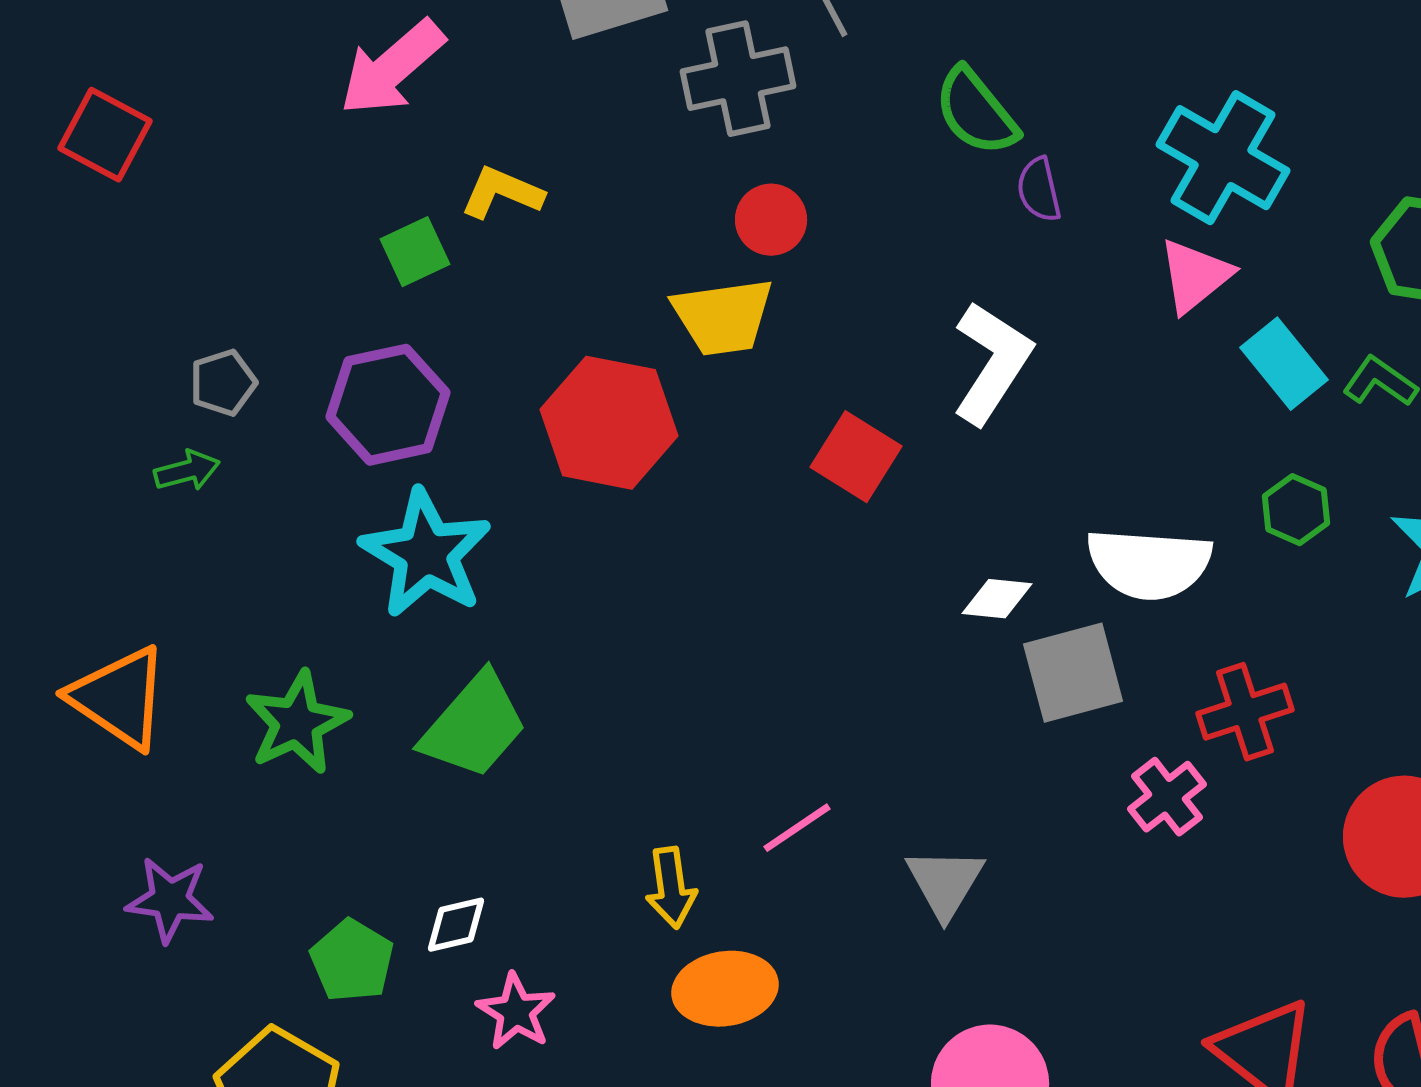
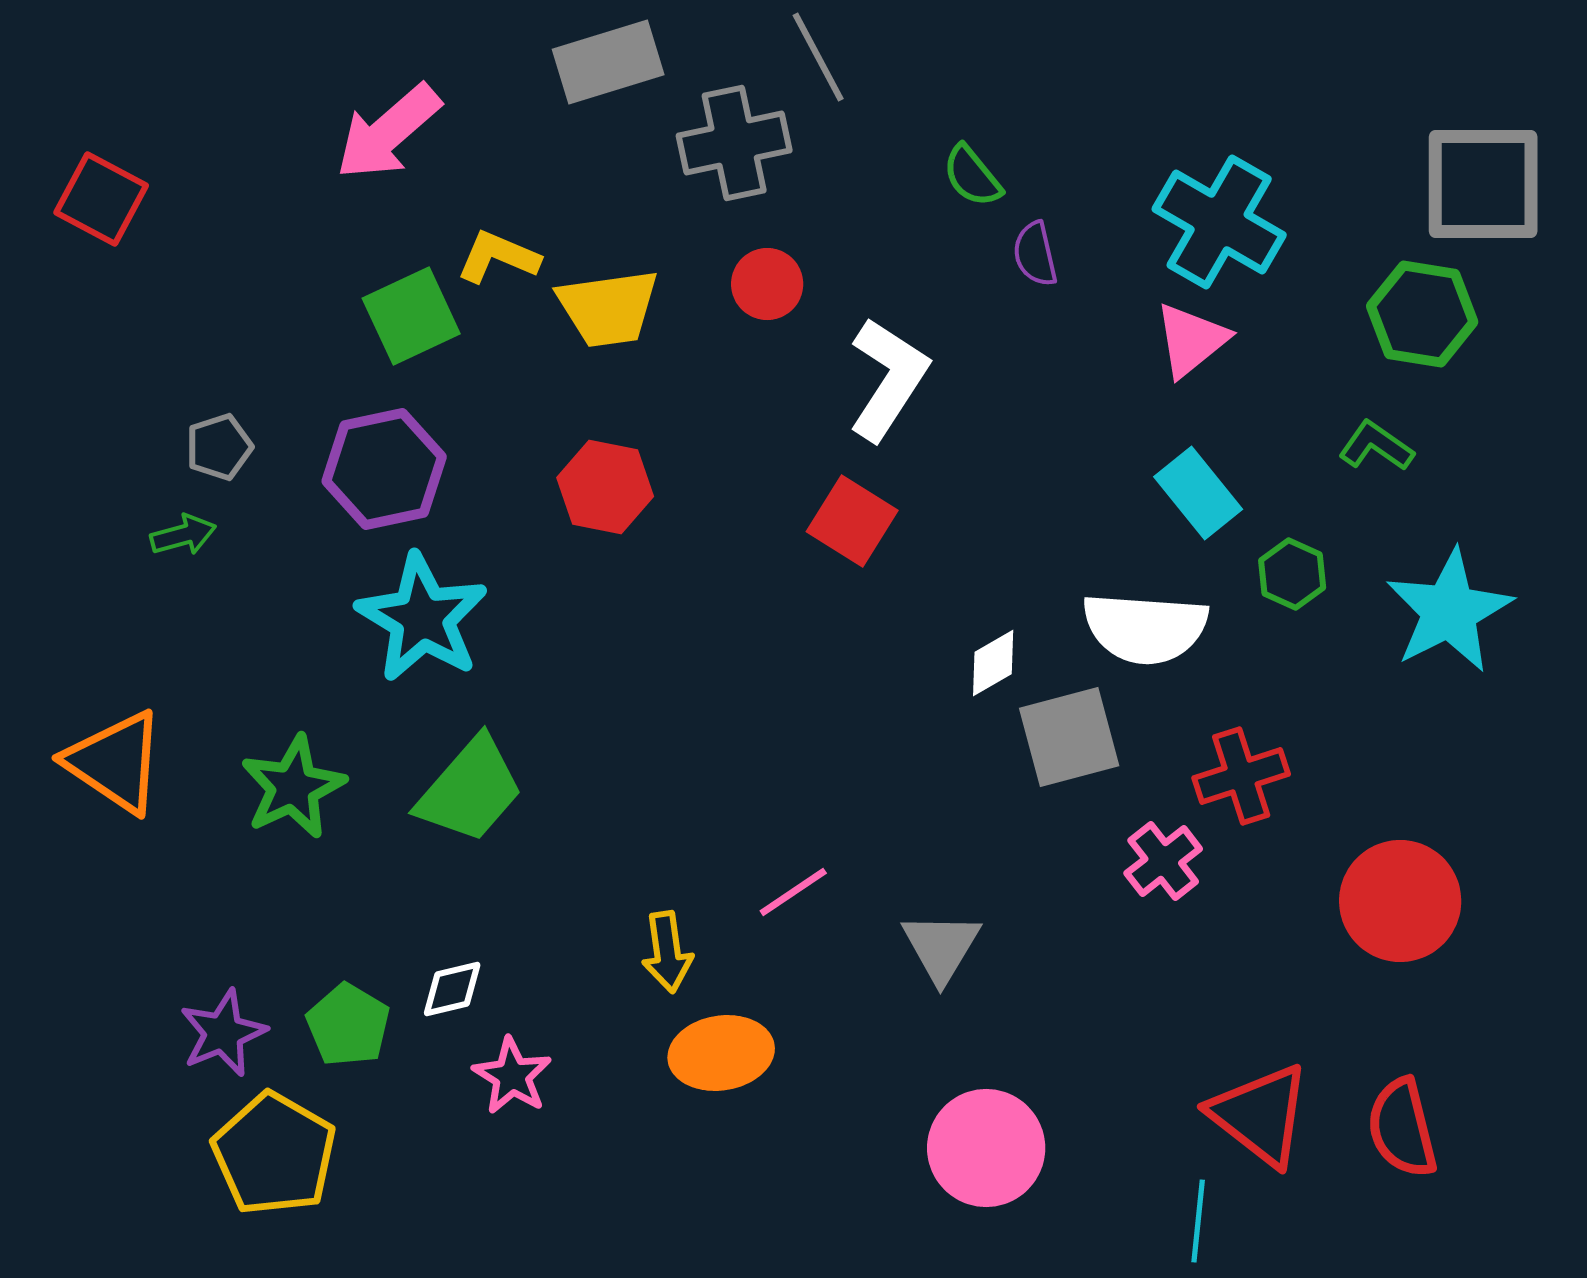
green semicircle: (976, 112) -> (972, 176), size x0.7
green square: (415, 252) -> (411, 316), size x1.4
yellow trapezoid: (723, 317) -> (608, 308), moved
white L-shape: (992, 363) -> (888, 379), moved
cyan rectangle: (1284, 364) -> (1198, 493), moved
red hexagon: (609, 423) -> (605, 487), size x0.7
white diamond: (997, 599) -> (993, 663), turned -36
purple star: (170, 900) -> (223, 1033), moved, turned -30

